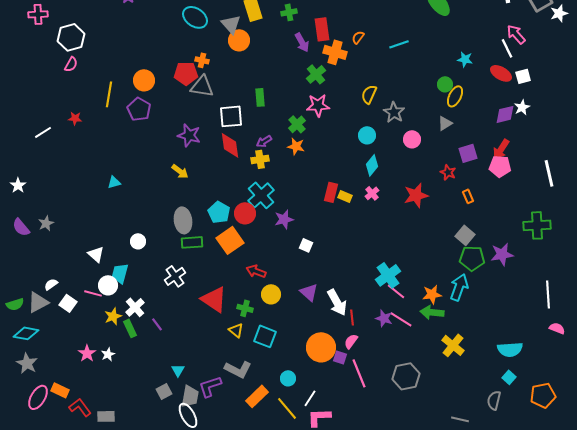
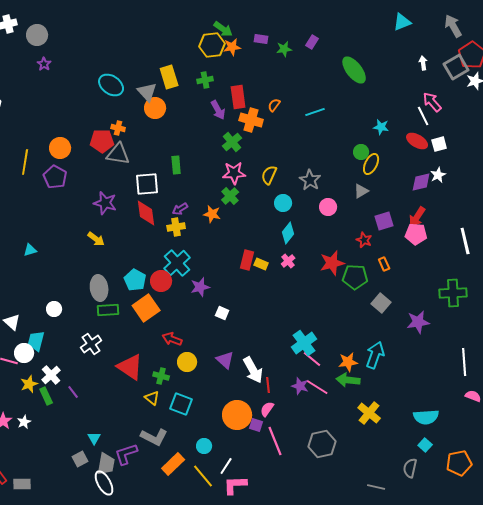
yellow semicircle: (369, 94) -> (269, 175), moved
green cross: (297, 124) -> (230, 196), moved
green pentagon: (472, 258) -> (355, 277), moved

